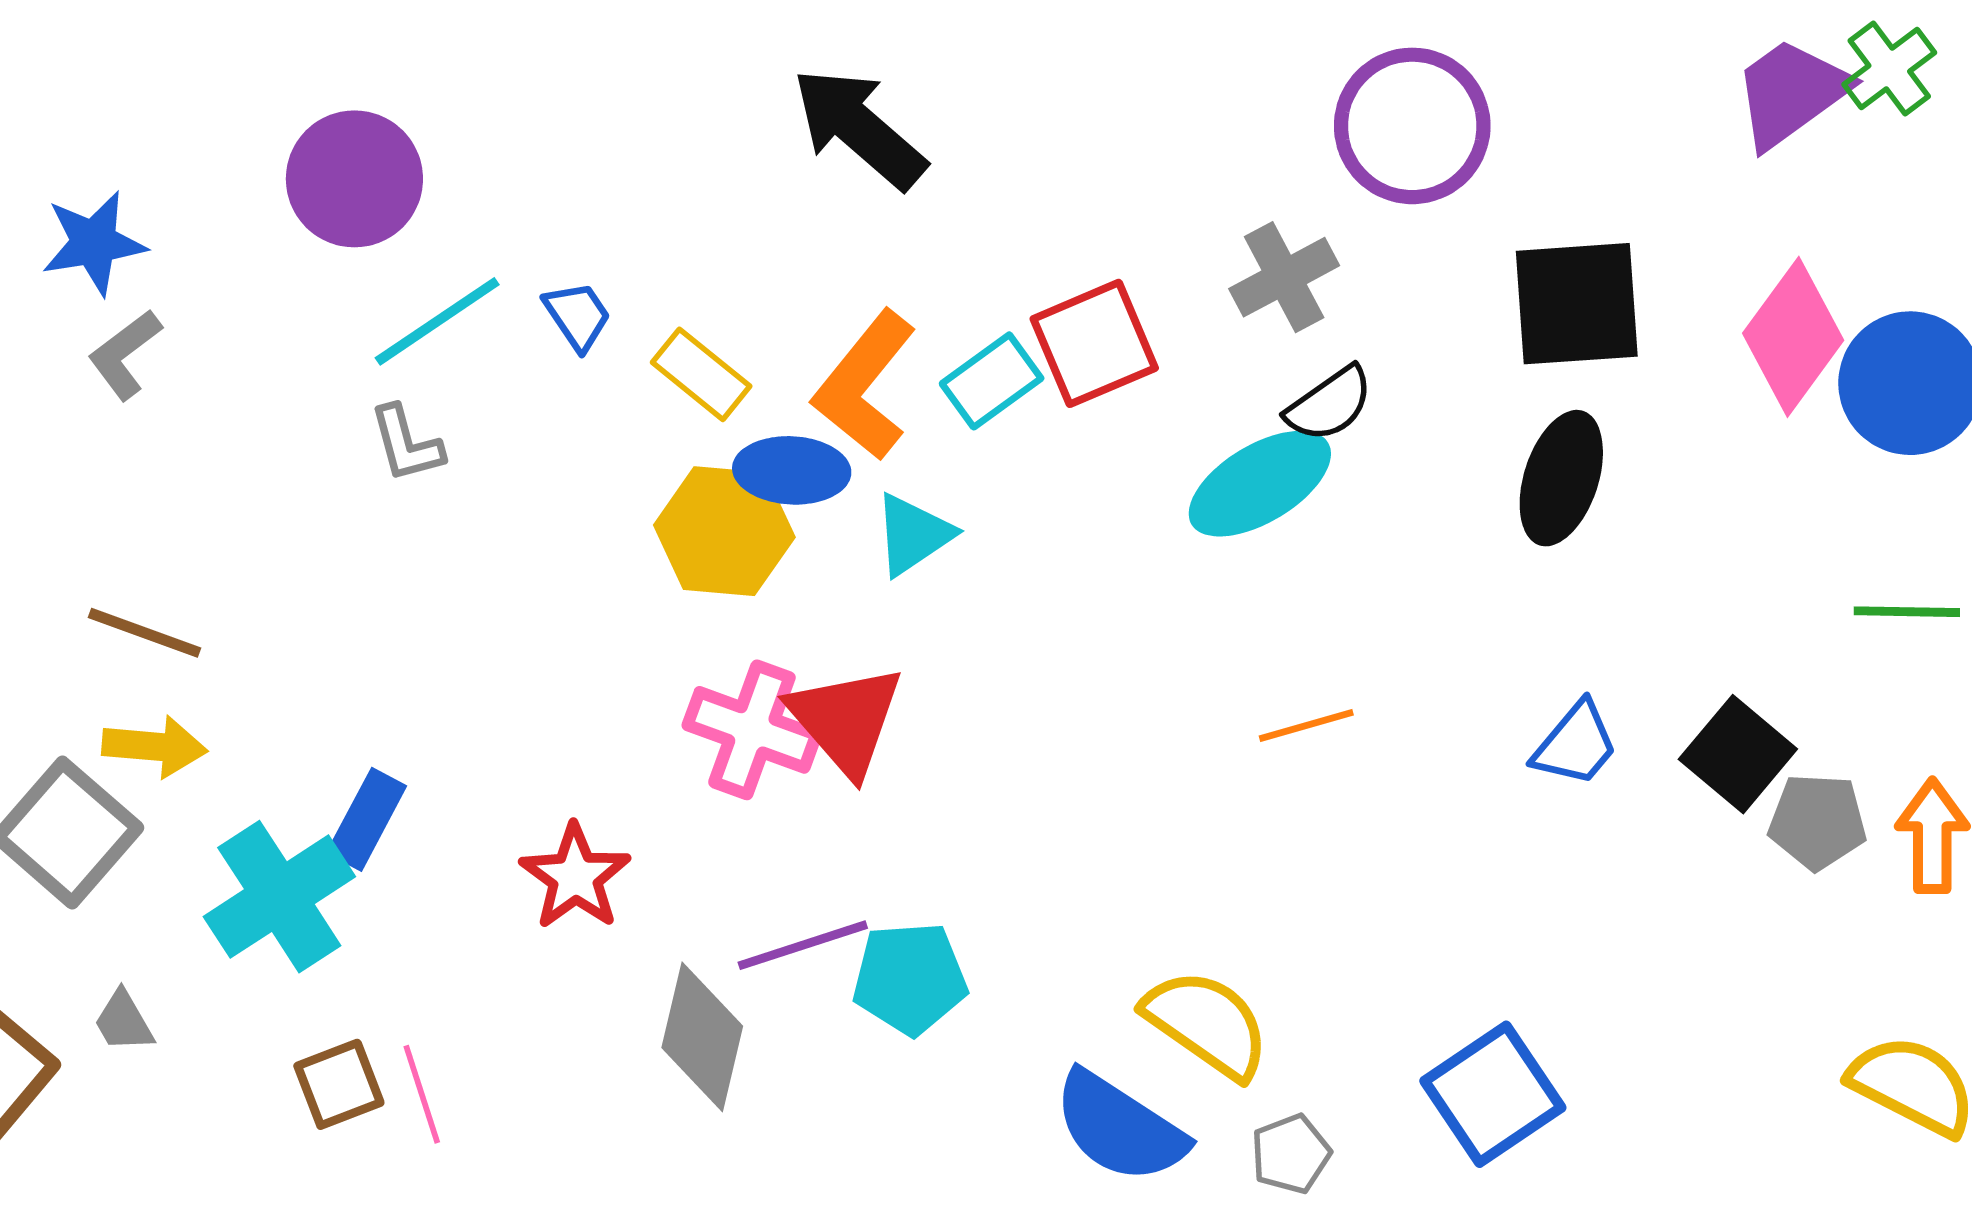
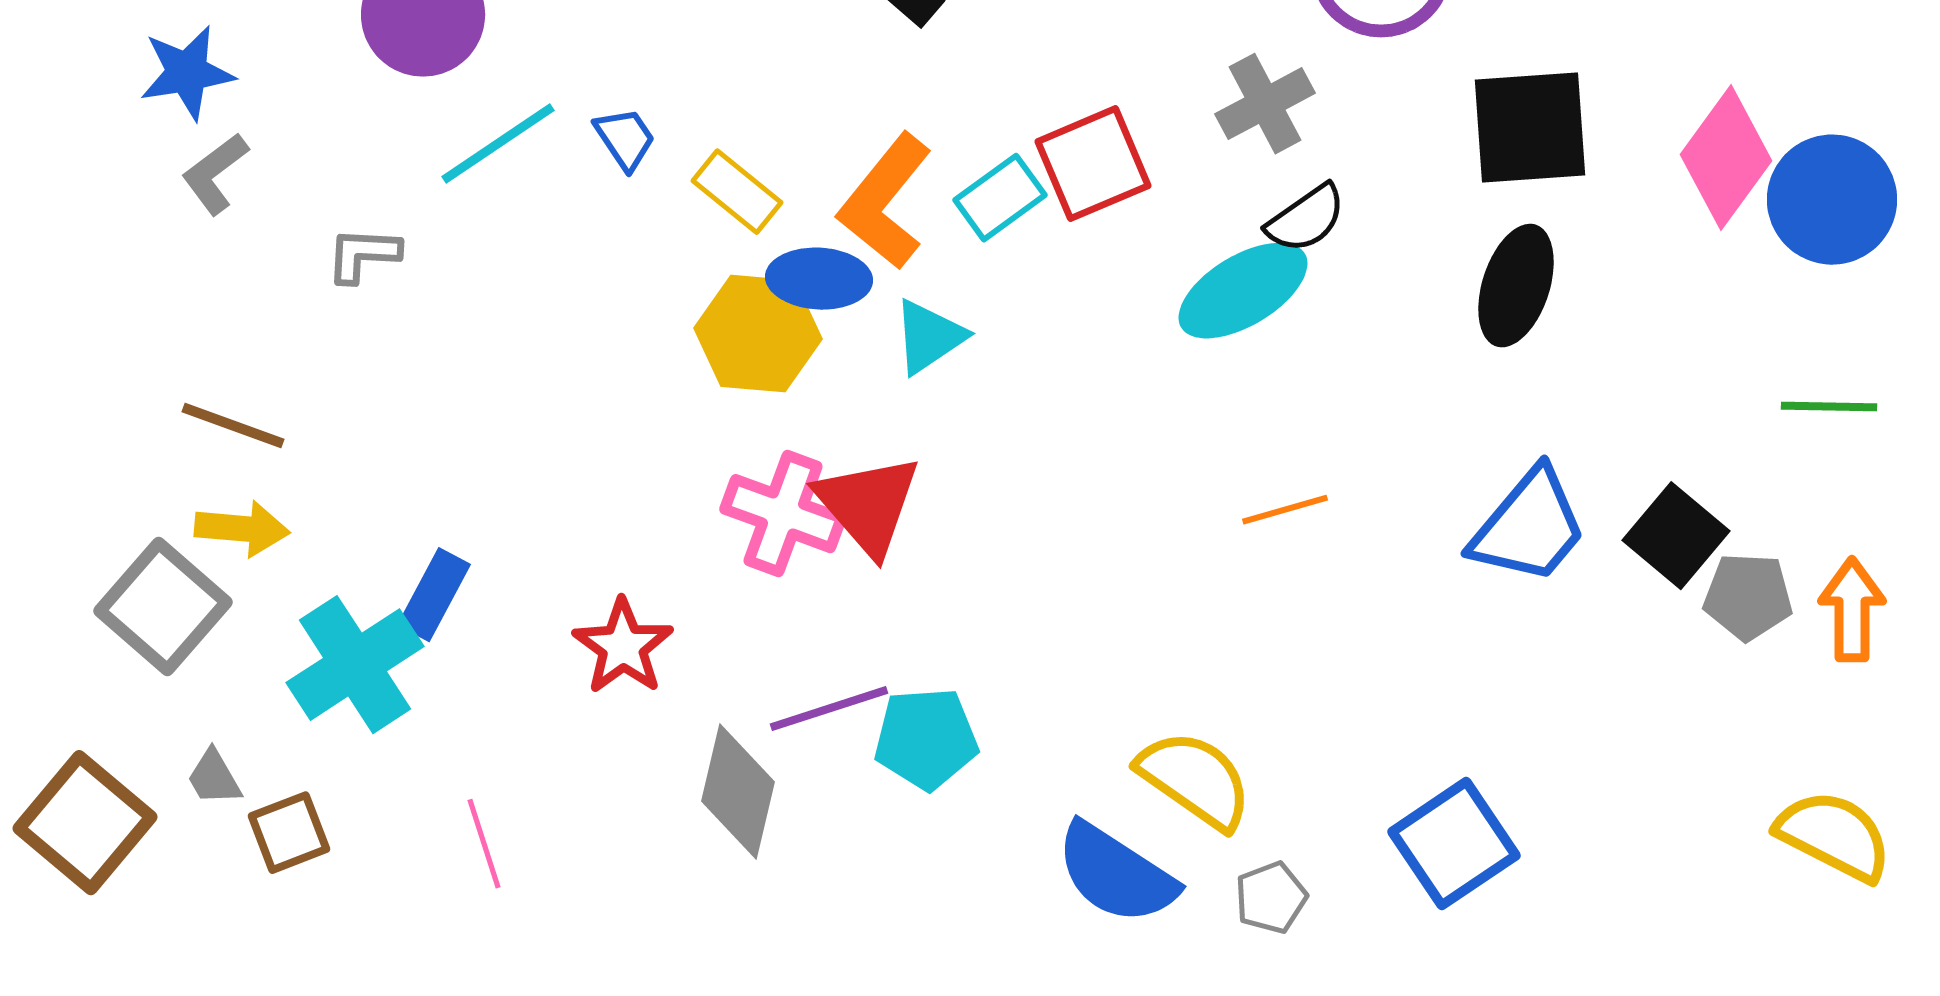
gray L-shape: (406, 444) -> (363, 255), moved, turned 108
blue trapezoid: (1576, 744) -> (1529, 527), size x1.5
brown square: (339, 1084) -> (289, 833), moved

